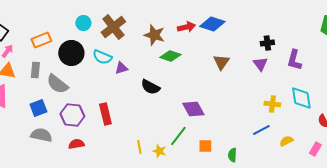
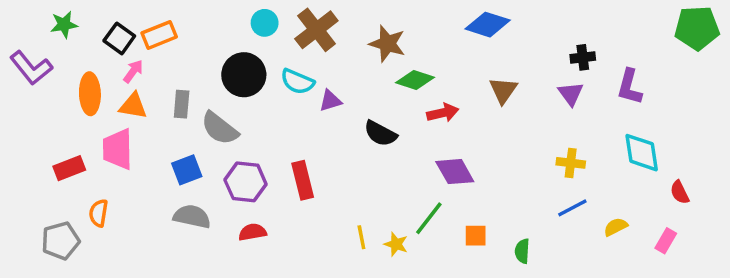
red arrow: (186, 27) -> (443, 113), moved
orange rectangle: (41, 40) -> (159, 35), moved
yellow cross: (272, 104) -> (571, 163), moved

